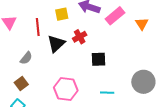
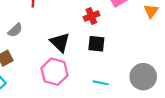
red cross: (80, 37) -> (91, 16), moved
black triangle: (56, 44) -> (60, 42), moved, turned -42

